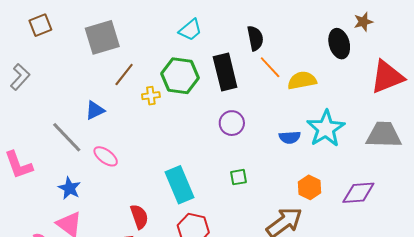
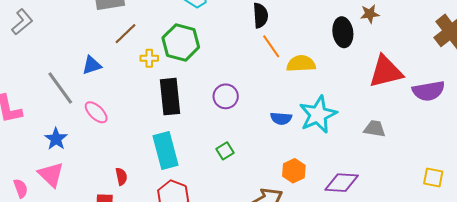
black rectangle: (225, 72) -> (170, 97), moved
gray trapezoid: (384, 135) -> (375, 129), size x0.6
green square: (239, 177) -> (225, 151), turned -30
red semicircle: (139, 217) -> (121, 176), size x0.7

